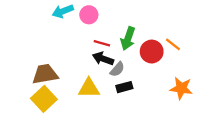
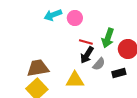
black arrow: (103, 59) -> (87, 55), turned -78
black rectangle: (124, 87) -> (119, 73), moved

